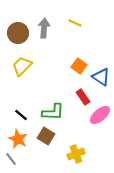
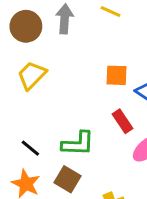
orange square: (79, 66) -> (117, 75), turned -35

